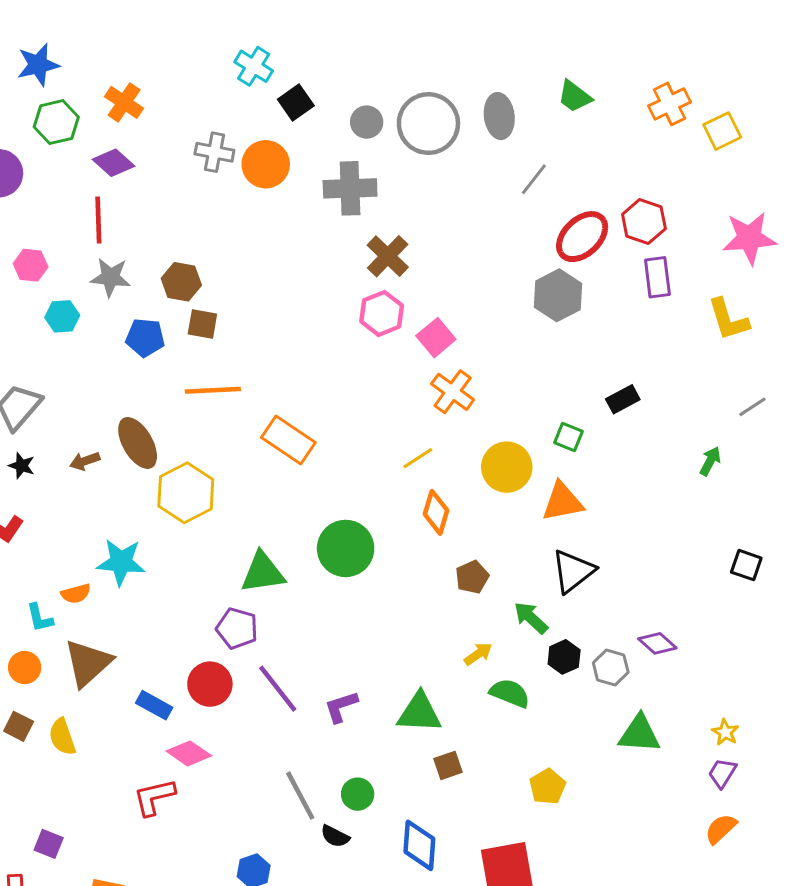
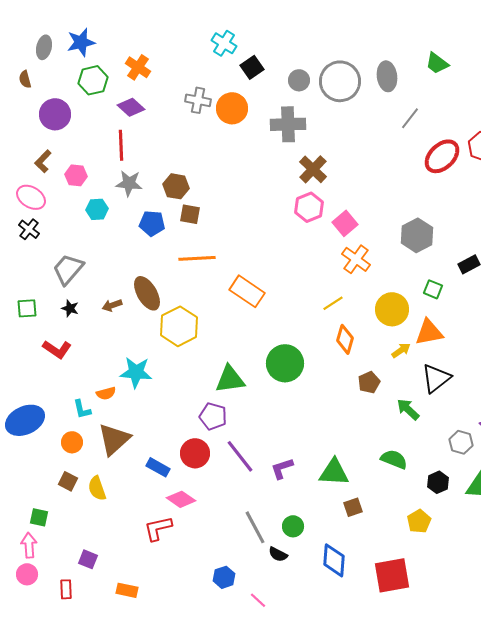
gray hexagon: (558, 295) -> (417, 235), moved
yellow arrow: (478, 654) -> (401, 350), moved
black hexagon: (564, 657) -> (438, 482), moved

